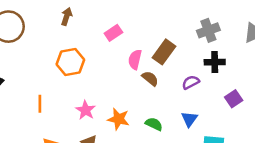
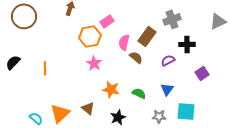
gray cross: (208, 30) -> (172, 19), moved
orange hexagon: (70, 62) -> (90, 36), moved
orange line: (40, 104) -> (45, 68), moved
pink star: (86, 110) -> (94, 63), moved

